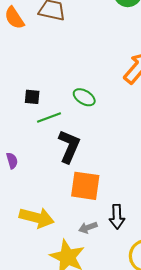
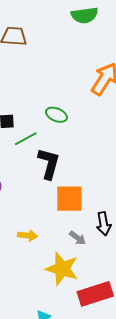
yellow arrow: (37, 218) -> (28, 236), size x0.6
gray arrow: (88, 227) -> (78, 238), turned -114

